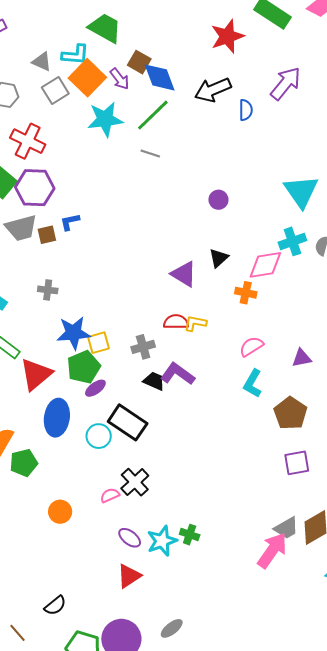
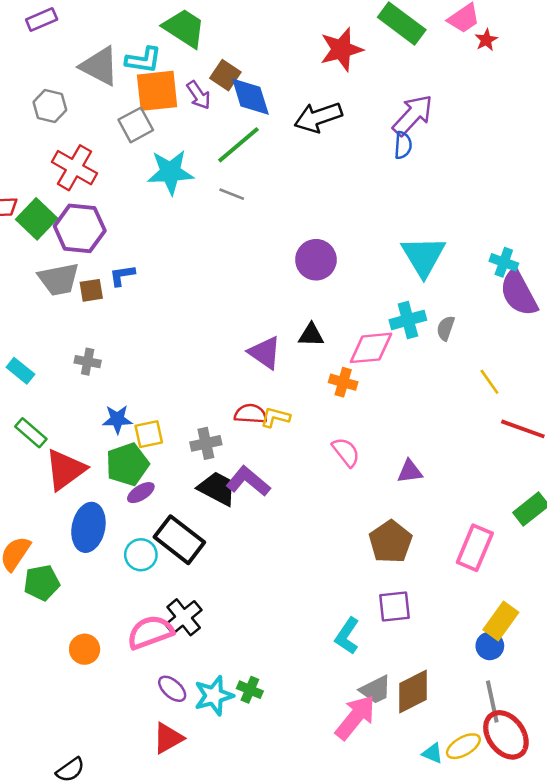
gray triangle: (42, 62) -> (100, 66), size x1.6
orange square: (87, 78) -> (157, 91), turned 36
gray square: (55, 91) -> (136, 125), moved
blue semicircle: (246, 110) -> (403, 145), moved
cyan star: (105, 119) -> (170, 172), moved
purple circle: (218, 200) -> (316, 260), size x1.6
black triangle: (219, 258) -> (311, 335), turned 40
blue star: (74, 333) -> (117, 419), size x0.7
pink semicircle: (251, 346) -> (346, 452), turned 80
black trapezoid: (154, 381) -> (217, 488), size x1.4
cyan L-shape: (253, 383) -> (347, 636), moved
pink semicircle: (110, 495) -> (150, 632), size x1.8

